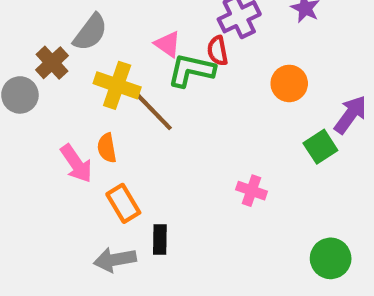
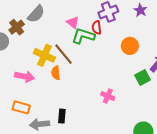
yellow cross: (117, 85) -> (44, 55), moved
orange semicircle: (107, 148) -> (56, 73), moved
pink arrow: (76, 164) -> (25, 77), turned -48
orange rectangle: (123, 203) -> (21, 107), moved, turned -48

